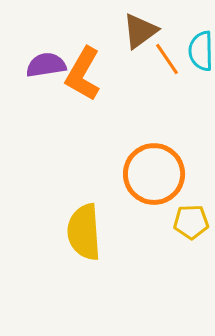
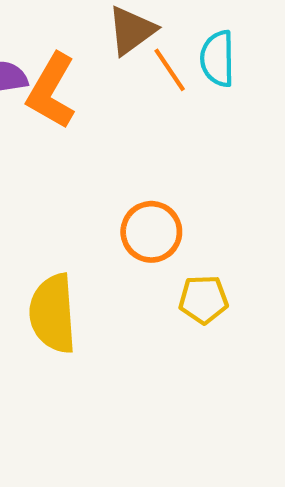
orange circle: (154, 174) -> (151, 232), size x0.7

